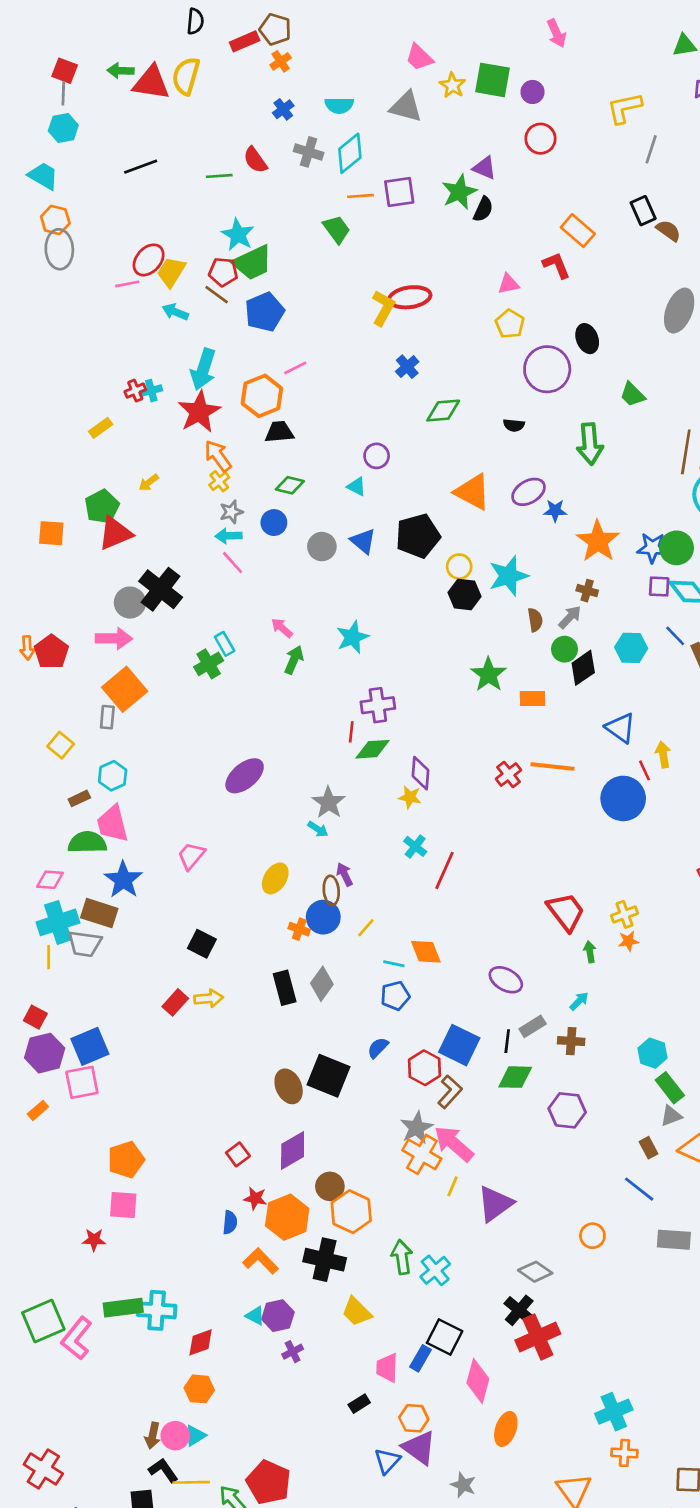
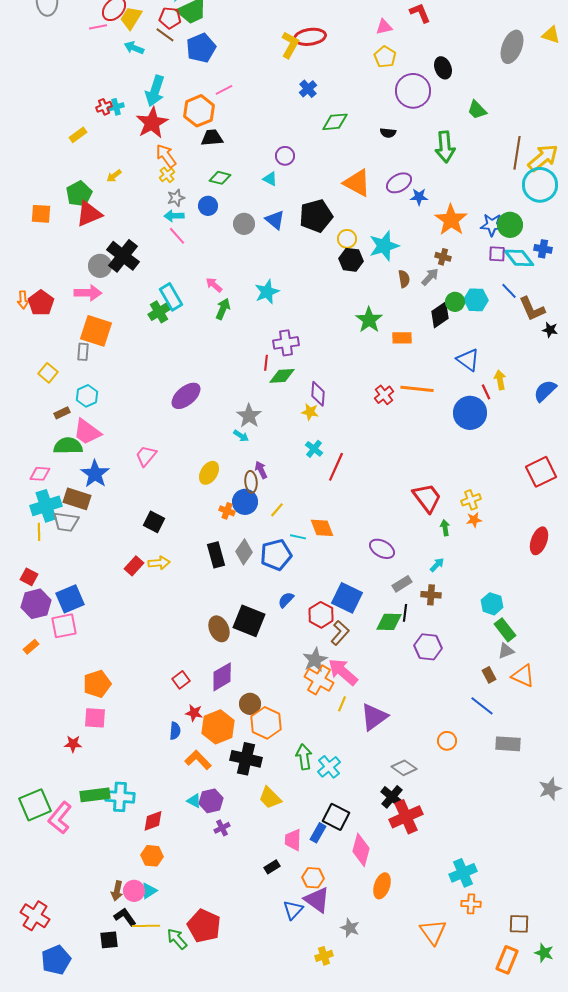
cyan rectangle: (225, 644) -> (171, 297), size x1.5
green circle: (564, 649) -> (455, 302), moved
orange square: (125, 689) -> (96, 331), turned -32
pink trapezoid: (113, 824) -> (87, 432), turned -40
blue pentagon: (395, 996) -> (276, 555), moved, size x1.4
black line: (507, 1041) -> (405, 613), moved

